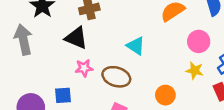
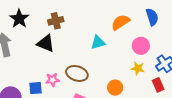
cyan triangle: (136, 46) -> (98, 42), moved, turned -49
pink star: (84, 68) -> (53, 80), moved

